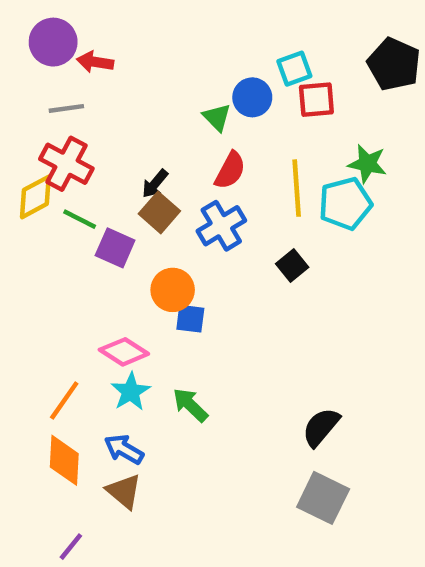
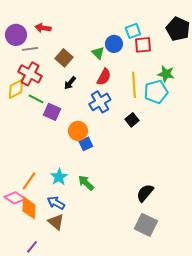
purple circle: (53, 42) -> (16, 35), moved
brown square: (159, 212) -> (64, 58), moved
blue square: (190, 319) -> (86, 144), turned -32
pink diamond: (124, 352) -> (15, 198), moved

